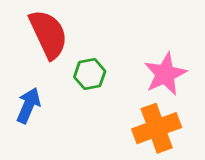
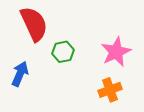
orange cross: (157, 128) -> (110, 90), size x0.7

